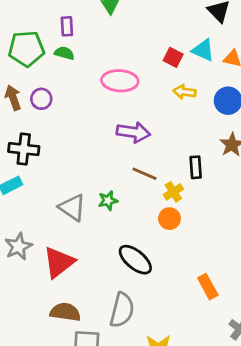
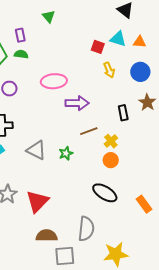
pink ellipse: (120, 81) -> (54, 81), moved
yellow arrow: (184, 92) -> (109, 70), turned -112
black rectangle: (196, 167) -> (123, 113), moved
brown line: (144, 174) -> (89, 131), turned -36
gray triangle: (72, 208) -> (36, 150), moved
black ellipse: (135, 260) -> (105, 193), moved

